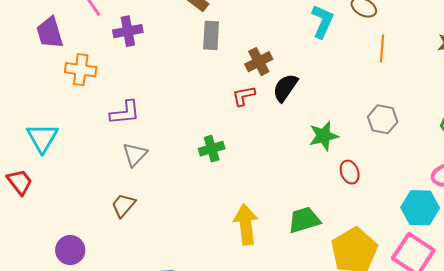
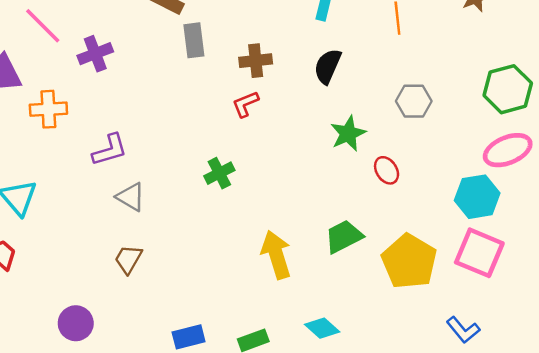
brown cross: (259, 62) -> (256, 61), turned 32
black semicircle: (285, 88) -> (328, 66), moved
gray triangle: (135, 154) -> (131, 197), turned -32

